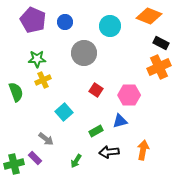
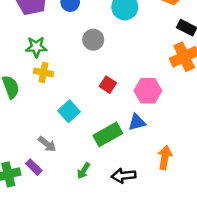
gray circle: (84, 53) -> (93, 40), size x0.7
yellow cross: (43, 80) -> (43, 72), turned 35
green rectangle: (96, 131) -> (108, 134), size x1.6
black arrow: (109, 152) -> (124, 176), moved

